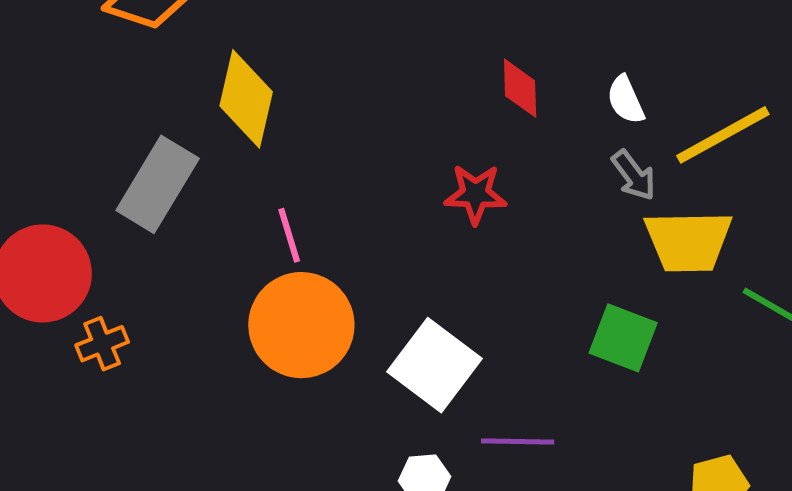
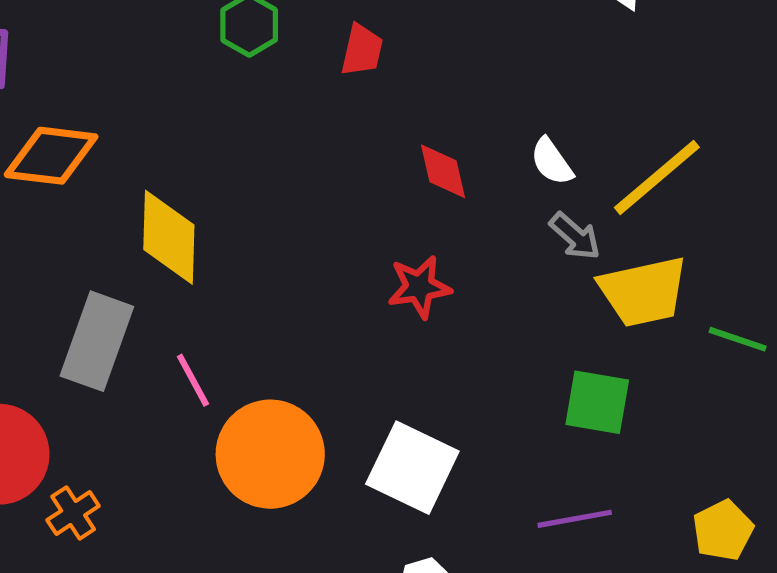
pink line: (289, 235) -> (193, 380), moved
purple line: (518, 442) -> (575, 519), moved

